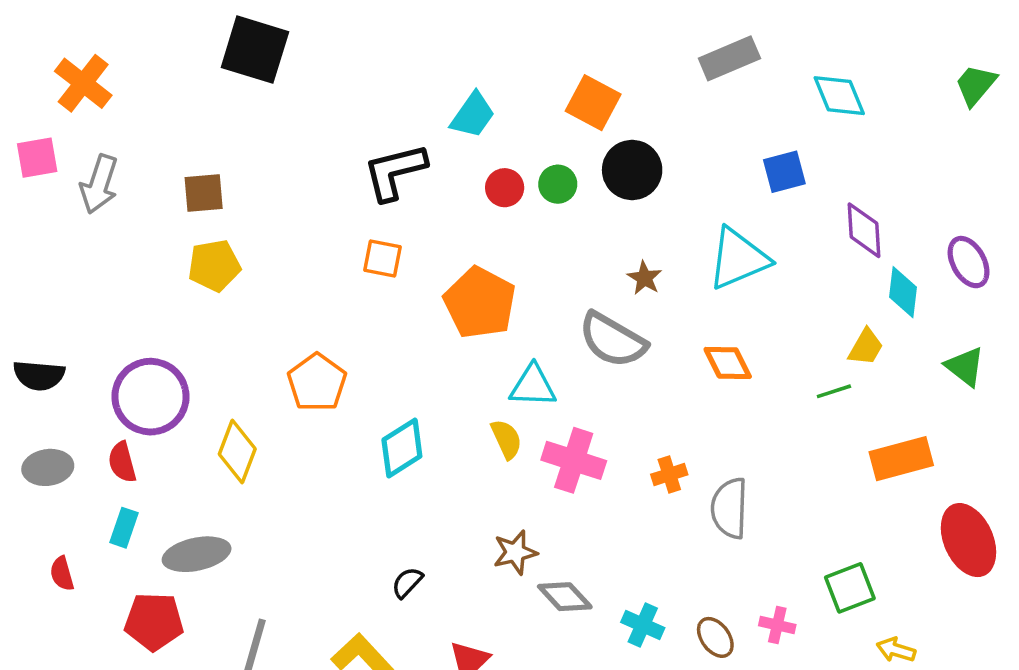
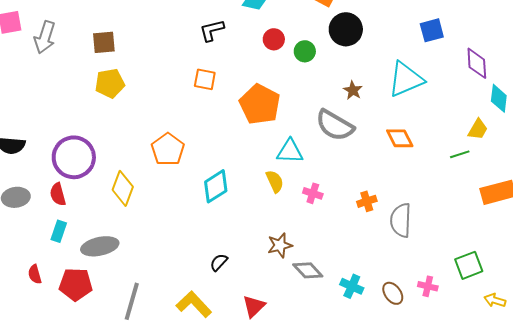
black L-shape: (395, 172) -> (212, 30), size x0.7
green circle: (558, 184) -> (305, 51), moved
pink cross: (574, 460) -> (313, 193), size x0.6
red semicircle: (62, 574) -> (35, 274), moved

